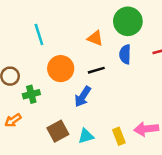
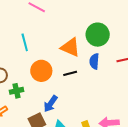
orange triangle: (95, 38) -> (70, 47), size x1.5
blue arrow: (83, 97) -> (51, 104), moved

